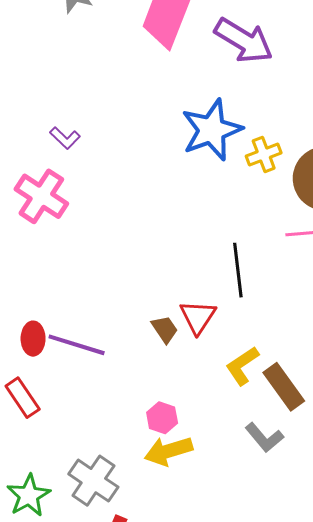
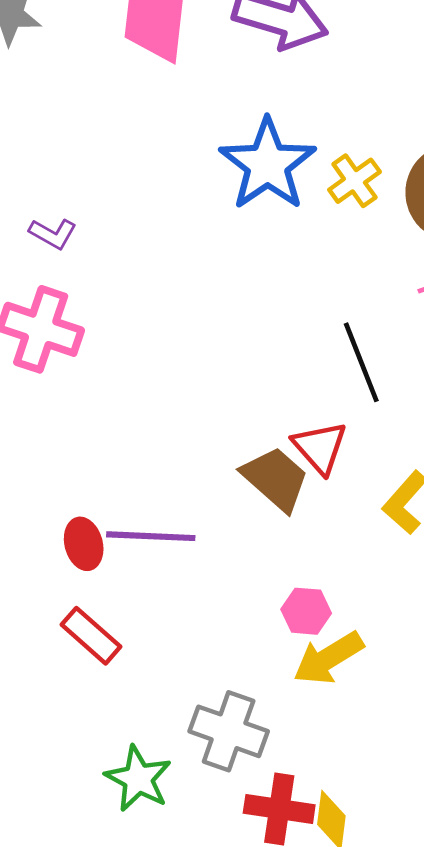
brown trapezoid: (165, 329) -> (276, 479), size x1.6

